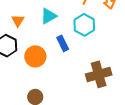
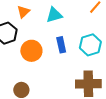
cyan hexagon: (84, 25) -> (90, 45), moved

